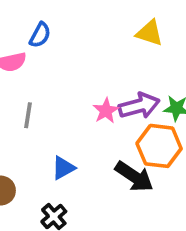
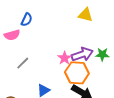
gray line: (28, 115) -> (23, 63), turned 40
orange hexagon: (159, 146) -> (77, 73), moved

